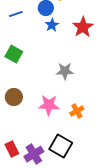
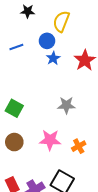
green square: (14, 54) -> (14, 108), moved
brown circle: (14, 97) -> (14, 142), moved

